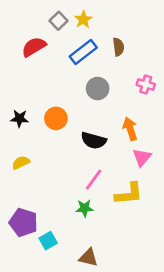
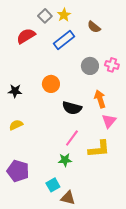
brown semicircle: (118, 47) -> (94, 27), moved, turned 136
gray circle: (98, 88) -> (90, 66), moved
orange circle: (56, 118) -> (51, 84), moved
cyan square: (48, 241) -> (53, 185), moved

